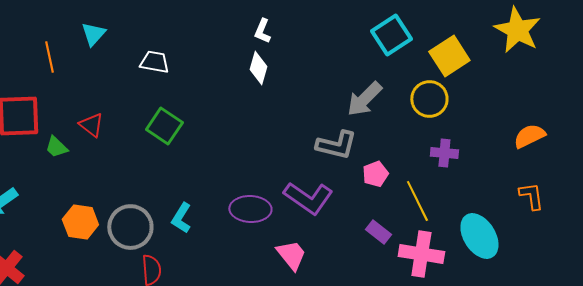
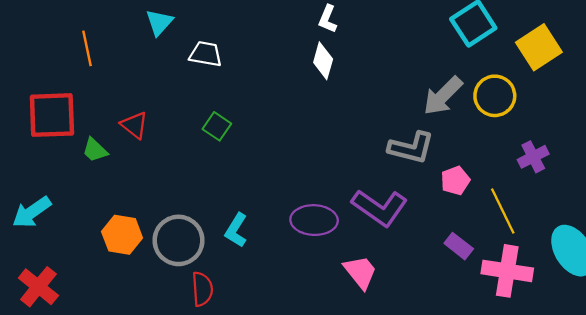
cyan triangle: (93, 34) -> (159, 22), moved
yellow circle: (429, 99) -> (495, 96), moved
green square: (164, 126) -> (217, 126), size x0.7
purple cross: (444, 153) -> (533, 157), turned -32

